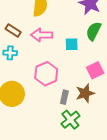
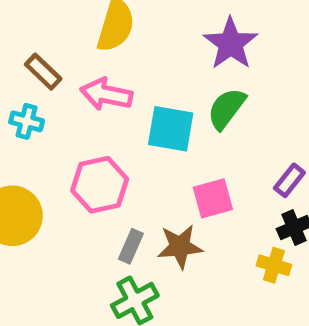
cyan square: (72, 44) -> (171, 129), size x1.5

